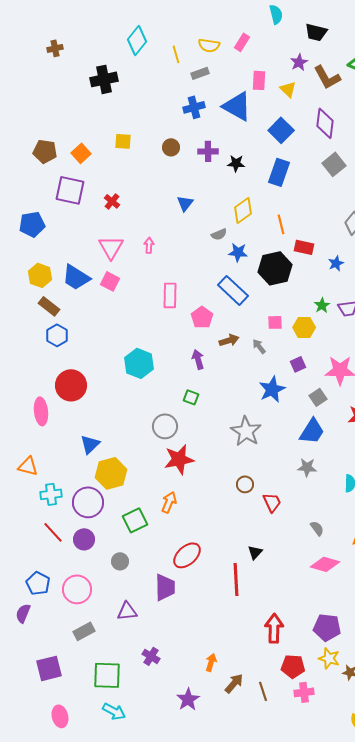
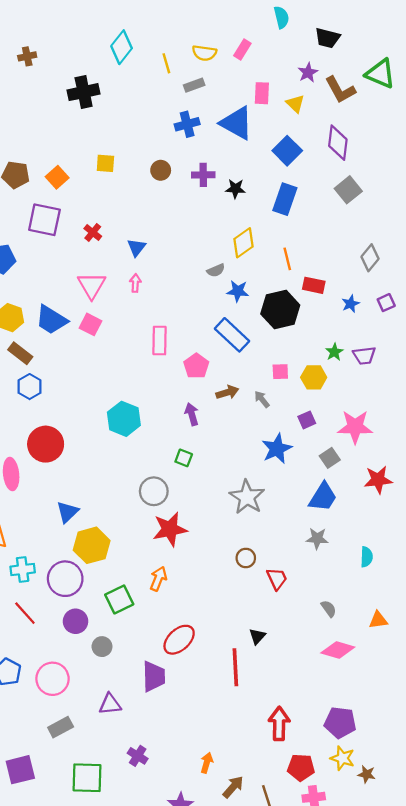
blue triangle: (185, 203) -> (137, 247), moved
purple circle: (84, 539) -> (76, 621), moved

